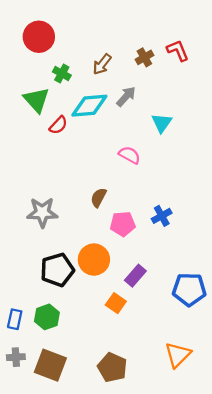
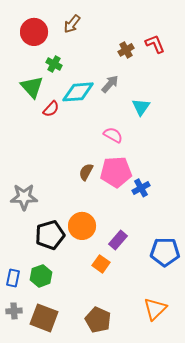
brown arrow: (102, 64) -> (72, 24), moved
gray star: (42, 212) -> (24, 197), moved
pink pentagon: (123, 224) -> (116, 172), moved, size x1.4

